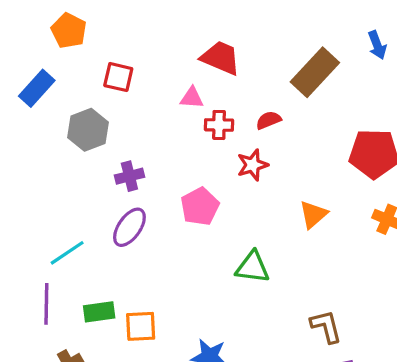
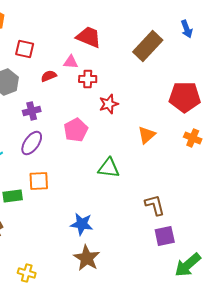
red semicircle: (269, 120) -> (49, 76), moved
orange square: (141, 326) -> (39, 181), moved

